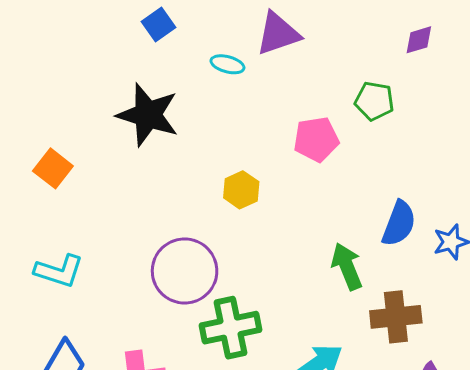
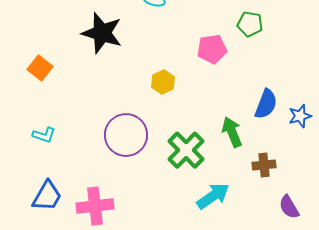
cyan L-shape: (59, 271) -> (44, 135), size x0.7
brown cross: (396, 317) -> (264, 165), size x0.7
green cross: (230, 328) -> (186, 150), moved, turned -33

